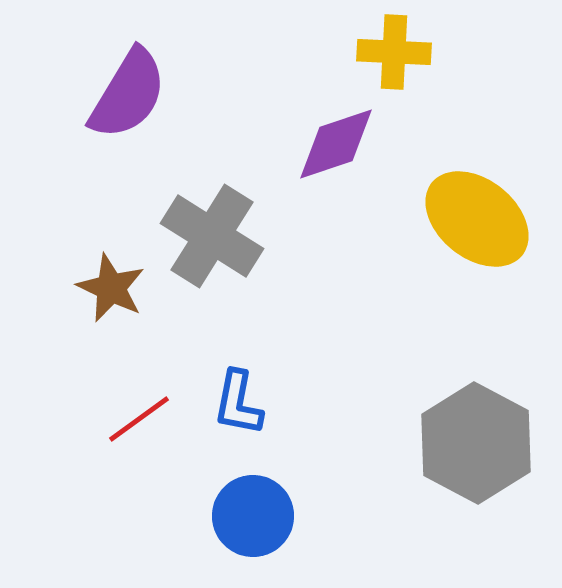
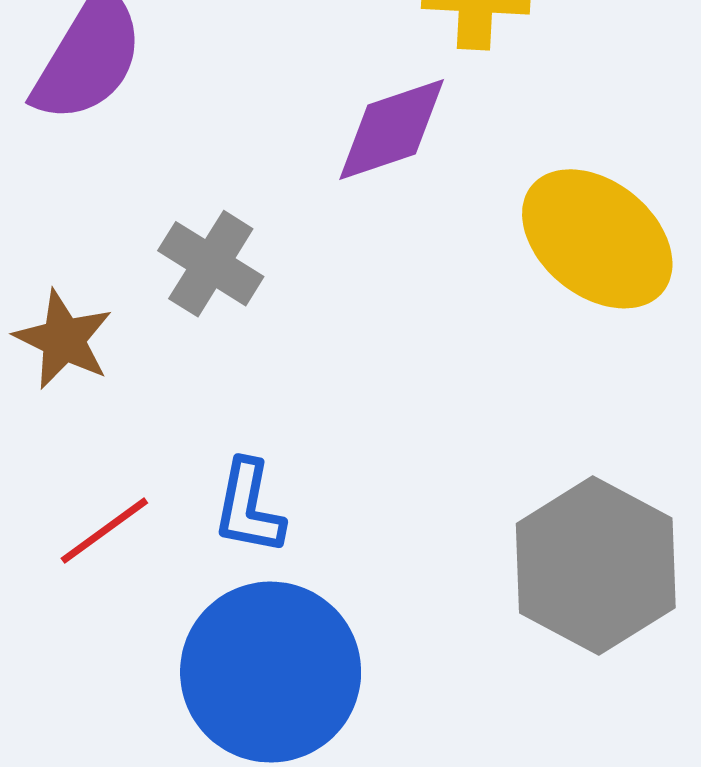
gray cross: (212, 236) -> (211, 264), size x0.7
blue circle: (253, 516) -> (271, 672), size x1.5

